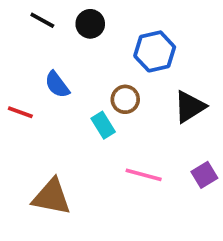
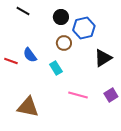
black circle: (90, 24) -> (61, 17), moved
blue semicircle: (57, 85) -> (30, 55), moved
brown circle: (125, 99) -> (64, 43), moved

